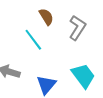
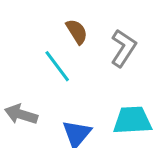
cyan trapezoid: (83, 76) -> (132, 120), turned -56

